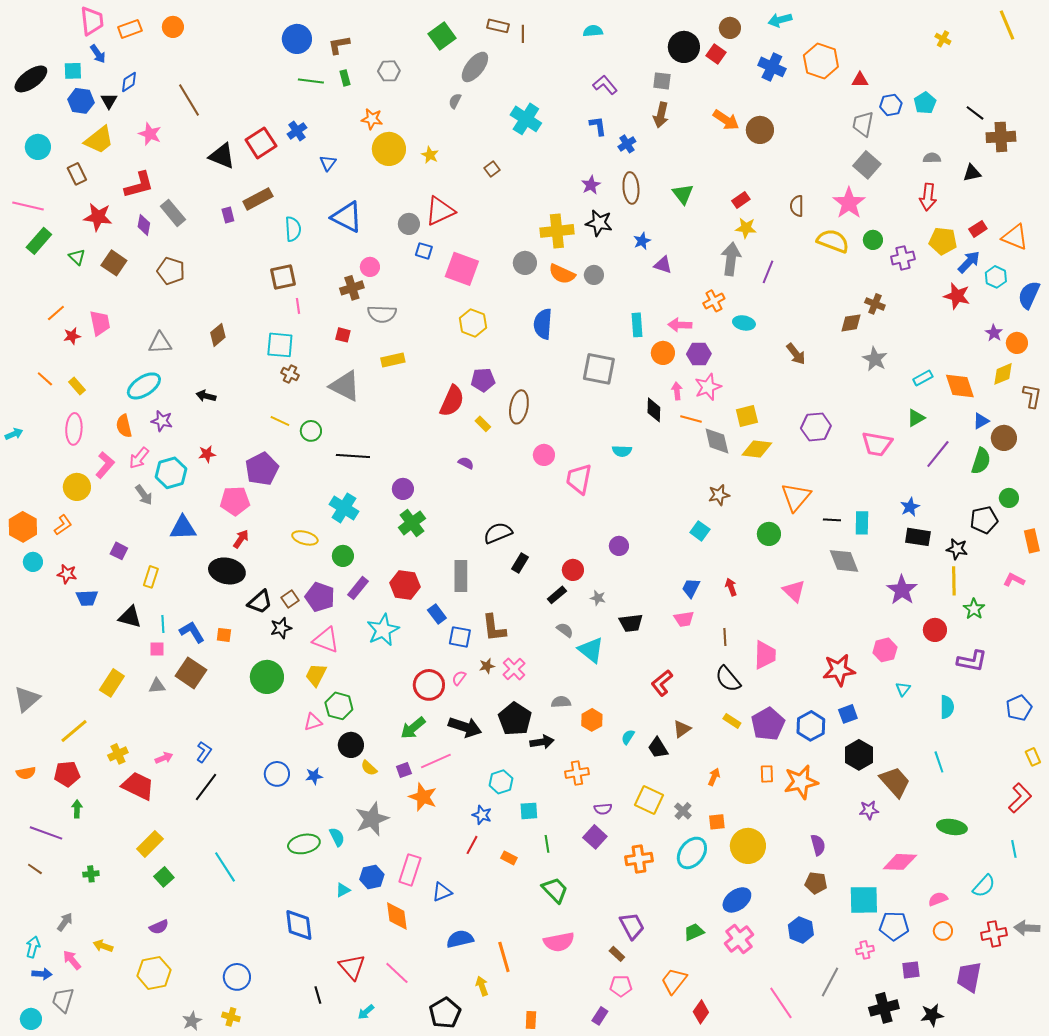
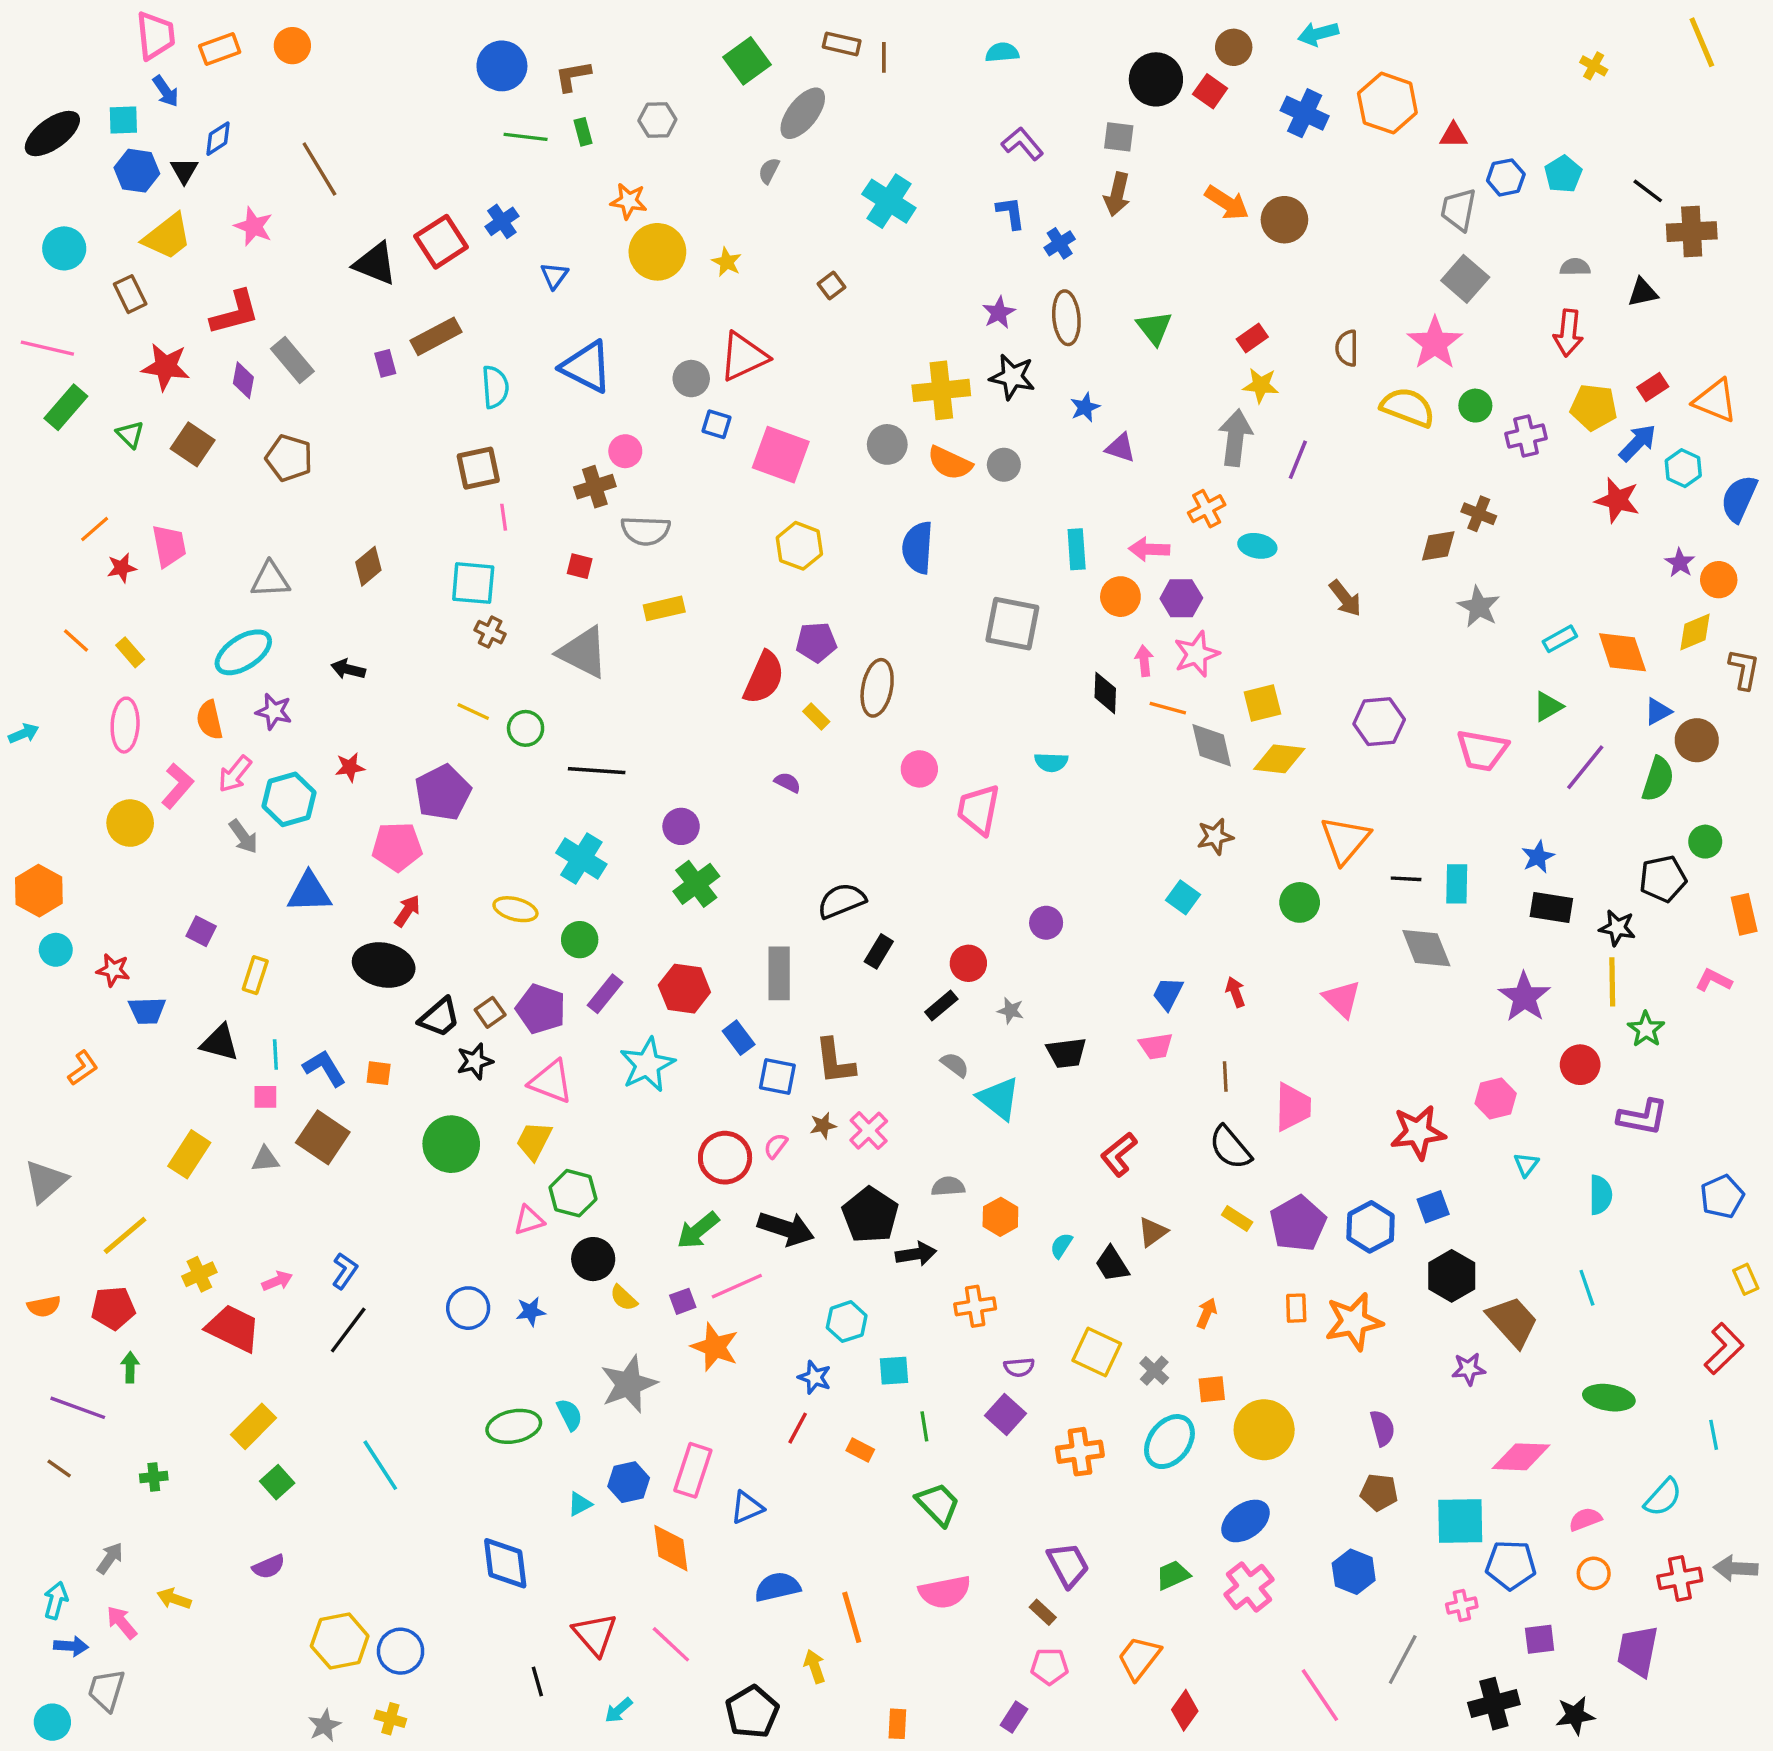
orange L-shape: (63, 525) -> (83, 1068), moved
yellow hexagon: (154, 973) -> (340, 1641), moved

